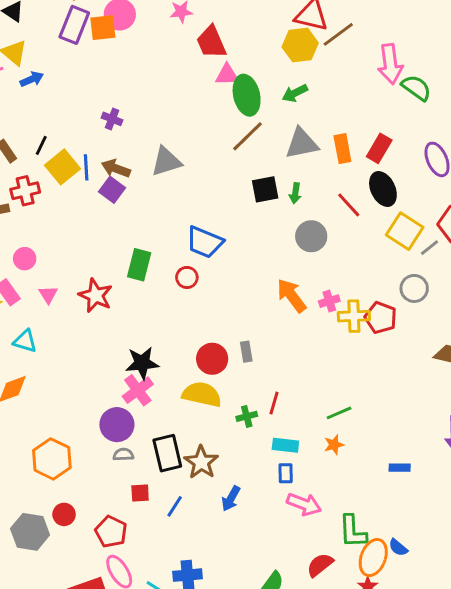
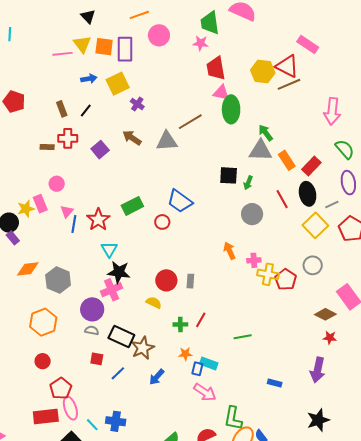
purple rectangle: (74, 25) -> (125, 49), moved, turned -35
orange square: (103, 28) -> (104, 47), moved
brown line: (338, 34) -> (289, 84), moved
yellow hexagon: (300, 45) -> (263, 71), moved
blue arrow: (32, 79) -> (89, 79), moved
green semicircle: (416, 88) -> (345, 149), moved
green arrow: (295, 93) -> (266, 133), moved, turned 66
brown line: (248, 136) -> (190, 122), moved
orange rectangle: (342, 149) -> (287, 160), turned -36
yellow square: (62, 167) -> (118, 84), moved
blue line: (86, 167) -> (74, 224), moved
purple square: (112, 190) -> (100, 150), moved
gray line: (430, 248) -> (332, 204), moved
green rectangle: (139, 265) -> (132, 206), turned 35
orange arrow: (292, 296) -> (229, 251), size x0.7
cyan triangle: (25, 341) -> (109, 249), moved, turned 30
yellow semicircle: (202, 394) -> (154, 303), size x0.6
cyan rectangle: (285, 445) -> (209, 363), moved
orange star: (334, 445) -> (185, 354), moved
black rectangle: (167, 453) -> (121, 336), turned -65
gray hexagon: (30, 532) -> (58, 280), moved
red pentagon: (111, 532) -> (61, 388), moved

